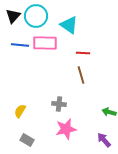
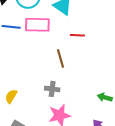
brown line: (81, 75) -> (61, 58), moved

